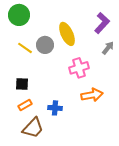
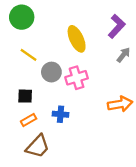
gray circle: (45, 45) -> (51, 72), moved
pink cross: (79, 68) -> (77, 78), moved
orange arrow: (92, 95) -> (120, 104), moved
blue cross: (55, 108) -> (61, 114), moved

